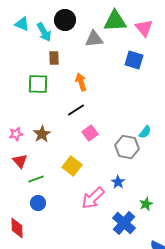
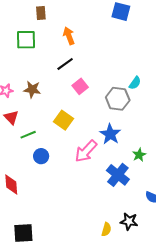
brown star: (42, 134) -> (32, 89), turned -30
blue star: (118, 182) -> (110, 134), size x1.5
blue circle: (38, 203) -> (41, 156), moved

